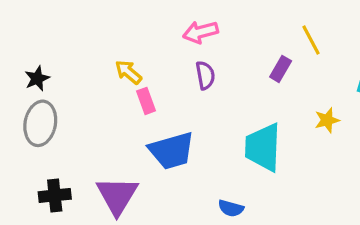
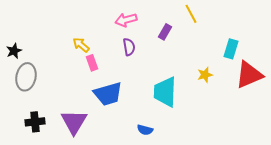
yellow line: (311, 40) -> (191, 14), moved
purple rectangle: (281, 69) -> (165, 32), moved
black star: (37, 79) -> (14, 51), moved

